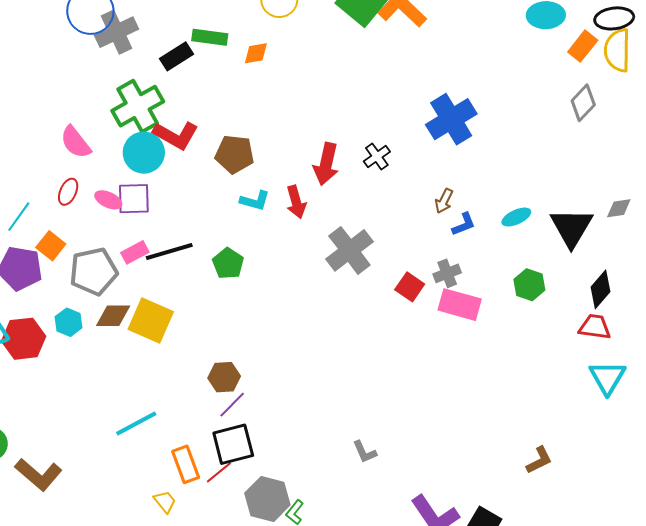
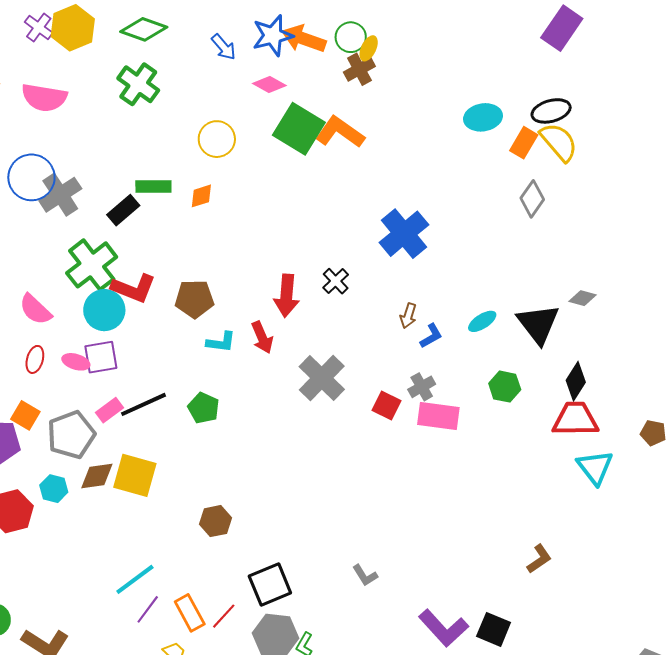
yellow semicircle: (617, 50) -> (559, 142), turned 147
gray diamond: (619, 208) -> (582, 298), turned 32
red trapezoid: (595, 327) -> (575, 419), size x1.4
purple line: (232, 405) -> (148, 609), moved
black square: (233, 444) -> (270, 585), moved

